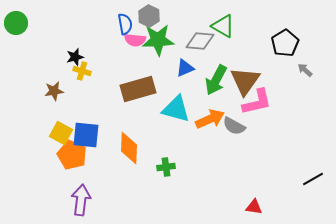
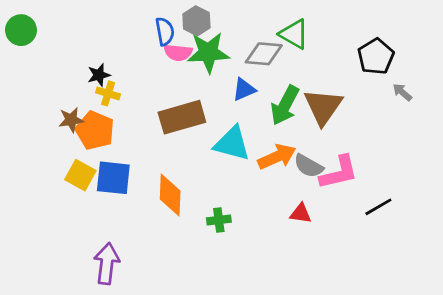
pink L-shape: (257, 102) -> (339, 173), moved
orange pentagon: (72, 155) -> (95, 130), moved
black line: (313, 179) -> (378, 207), moved
red triangle: (254, 207) -> (301, 213), moved

